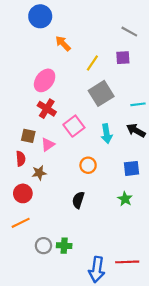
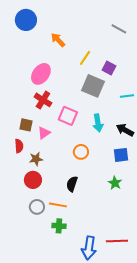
blue circle: (40, 16) -> (26, 20), moved
purple square: (123, 58) -> (109, 68), moved, turned 32
gray square: (101, 93) -> (93, 86), turned -35
pink square: (74, 126) -> (68, 116), turned -30
black arrow: (136, 130) -> (125, 130), moved
red circle: (23, 193) -> (33, 180), moved
orange line: (21, 223) -> (58, 205), moved, turned 36
gray circle: (43, 246) -> (37, 207), moved

